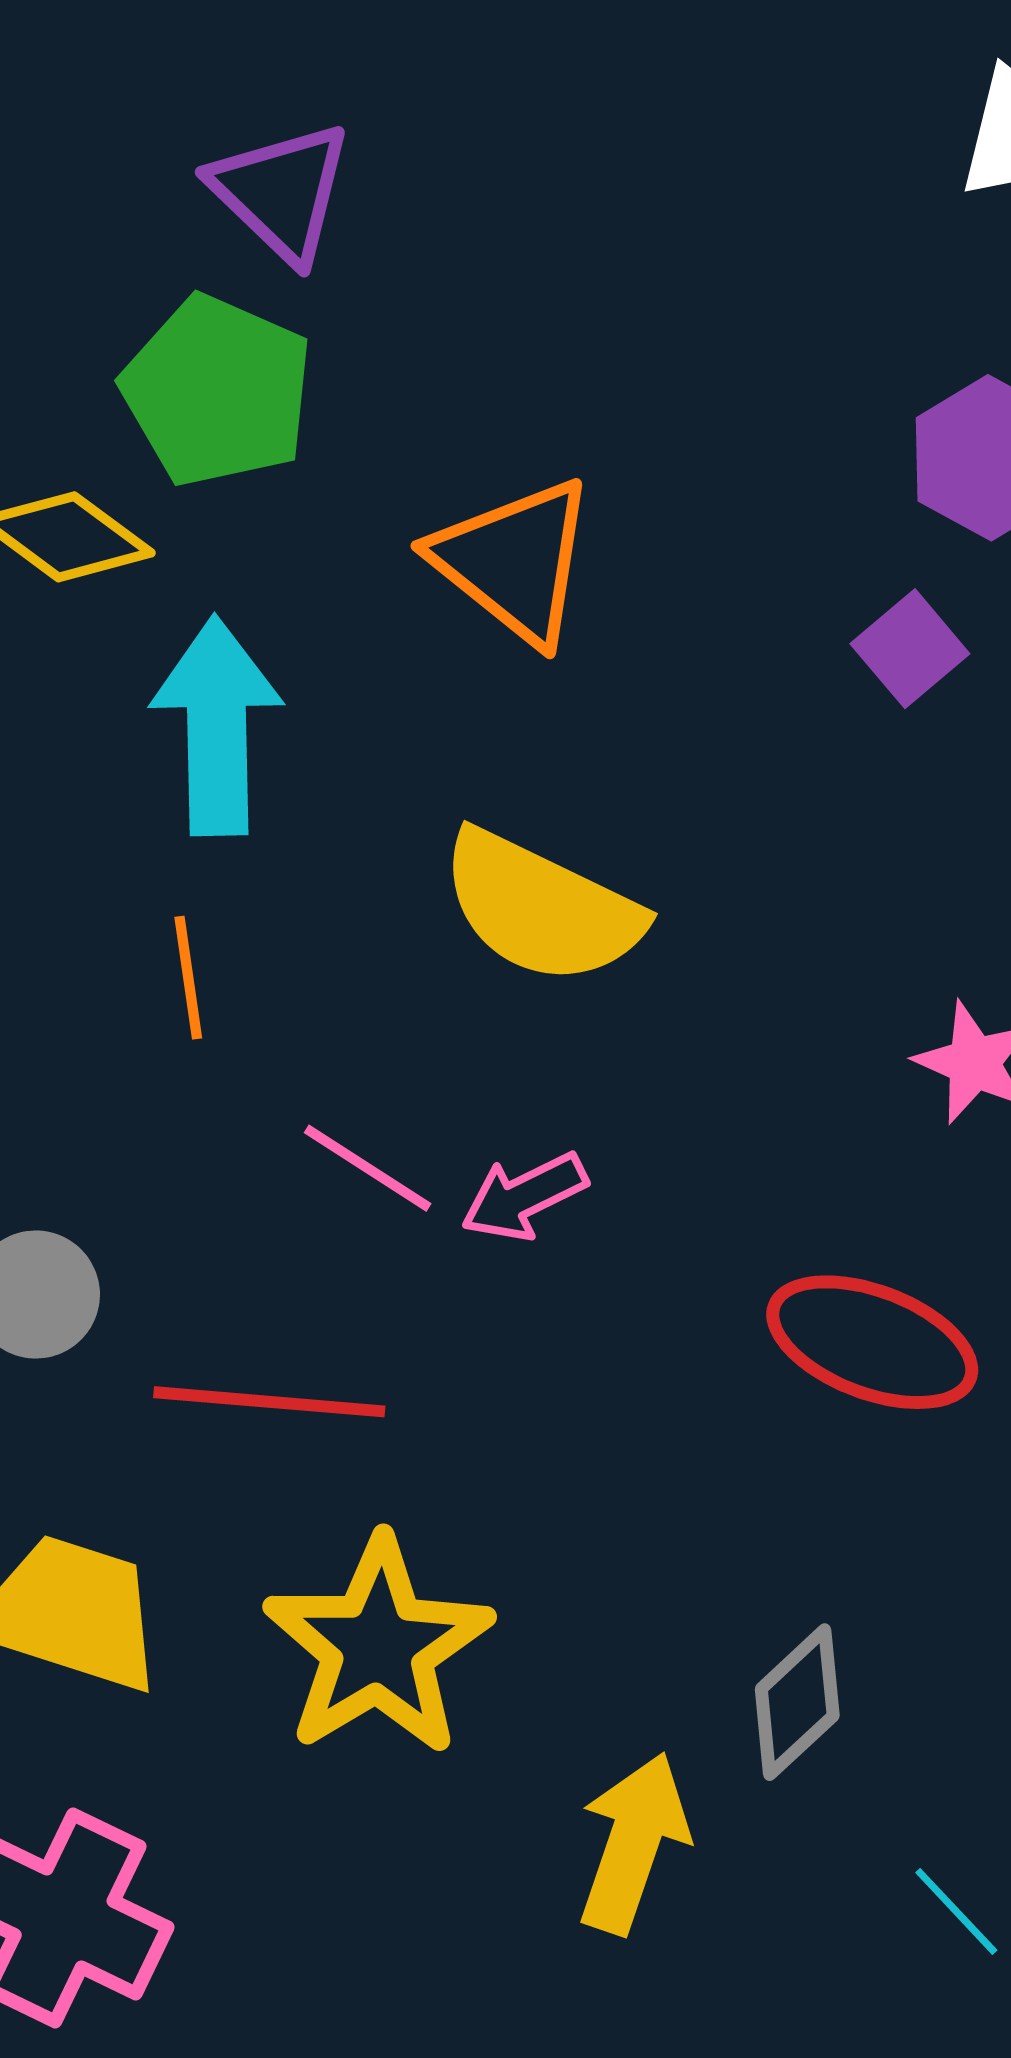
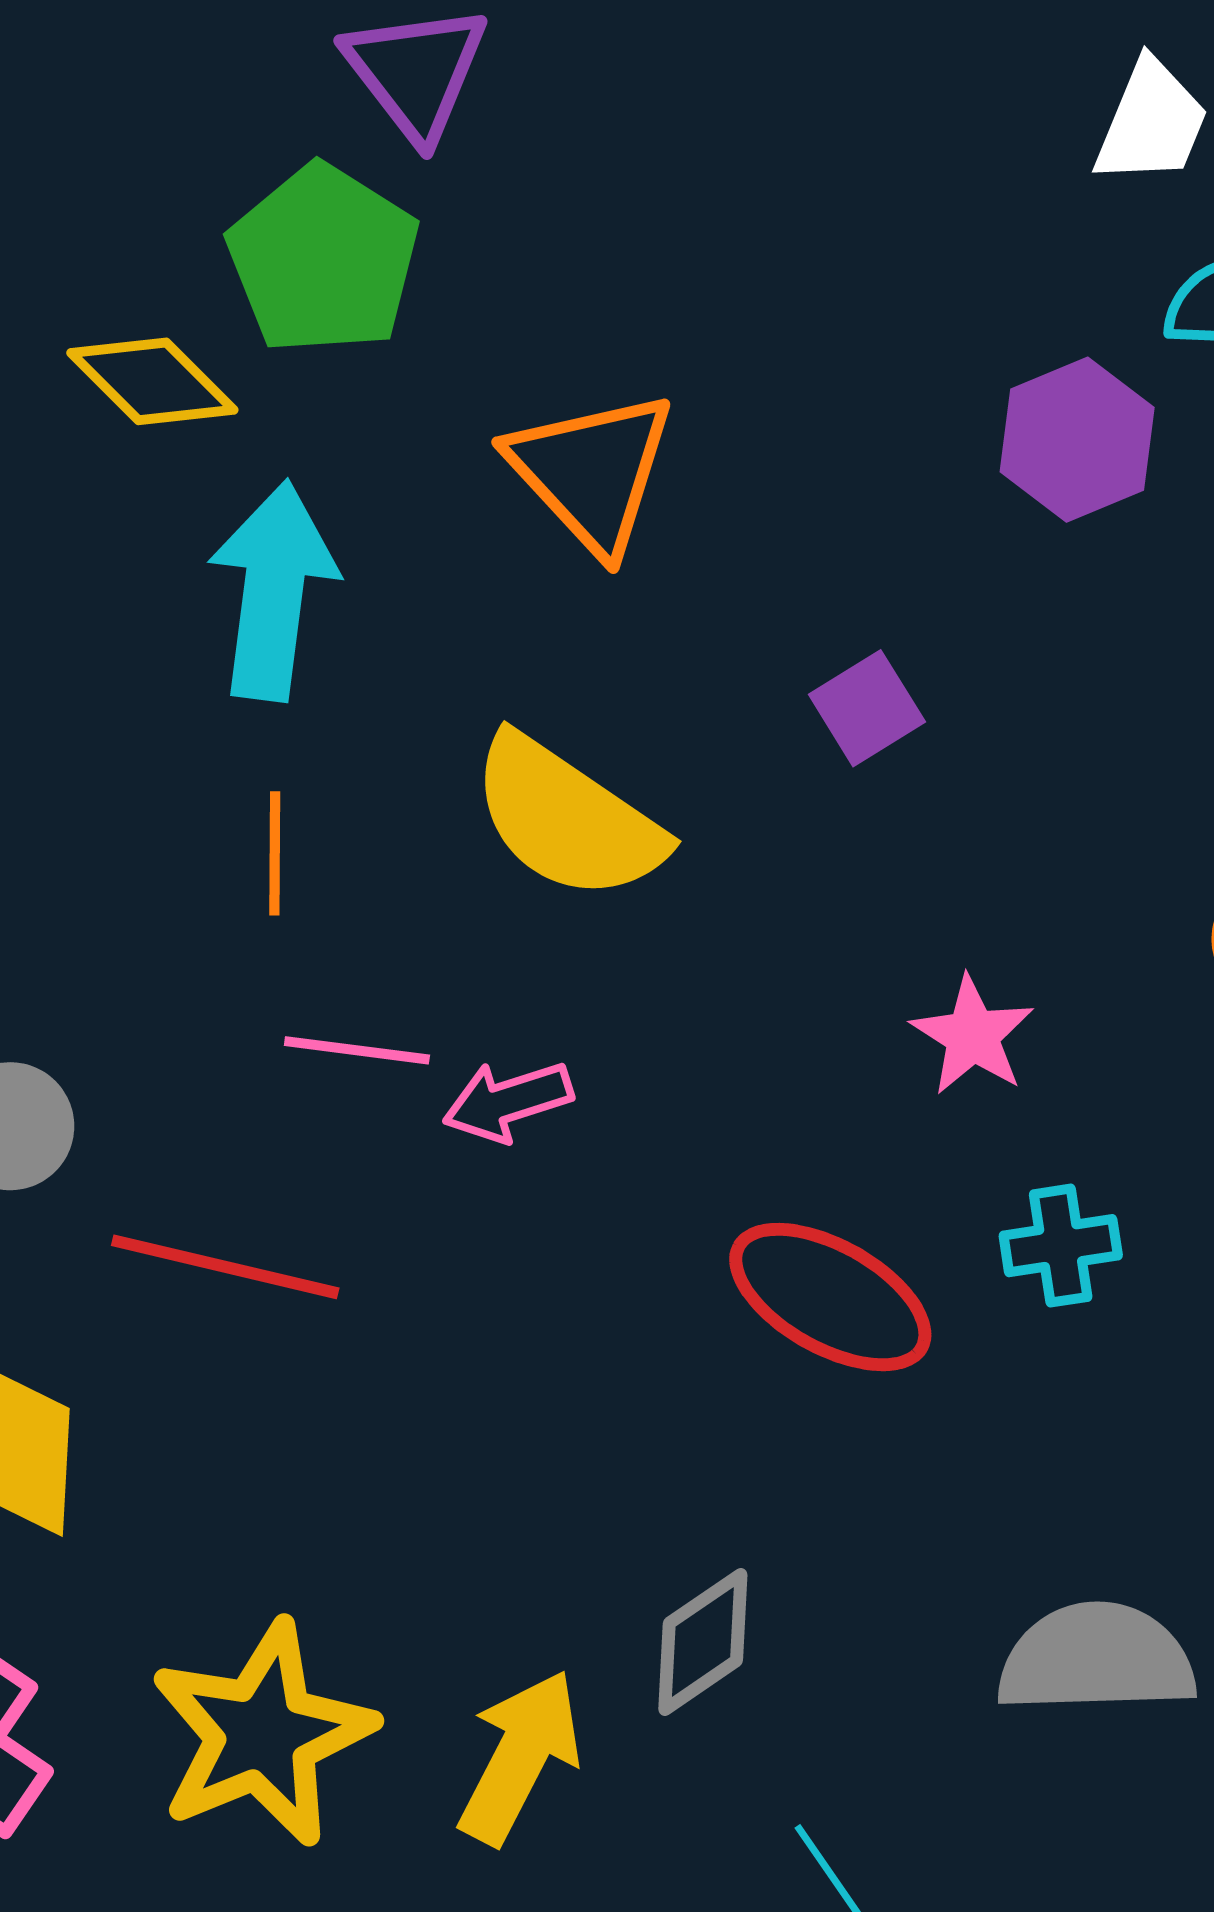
purple square: (910, 649) -> (867, 708), moved
orange line: (188, 978) -> (275, 853), moved
pink line: (368, 1168) -> (357, 1050), turned -34
yellow star: (378, 1646) -> (262, 1734), moved

